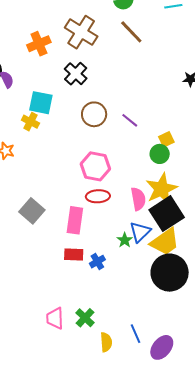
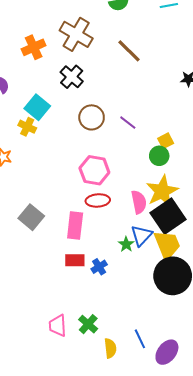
brown line: (131, 32) -> (129, 51), moved
cyan square: (41, 103) -> (37, 107), turned 30
yellow trapezoid: (165, 242) -> (167, 245), turned -76

